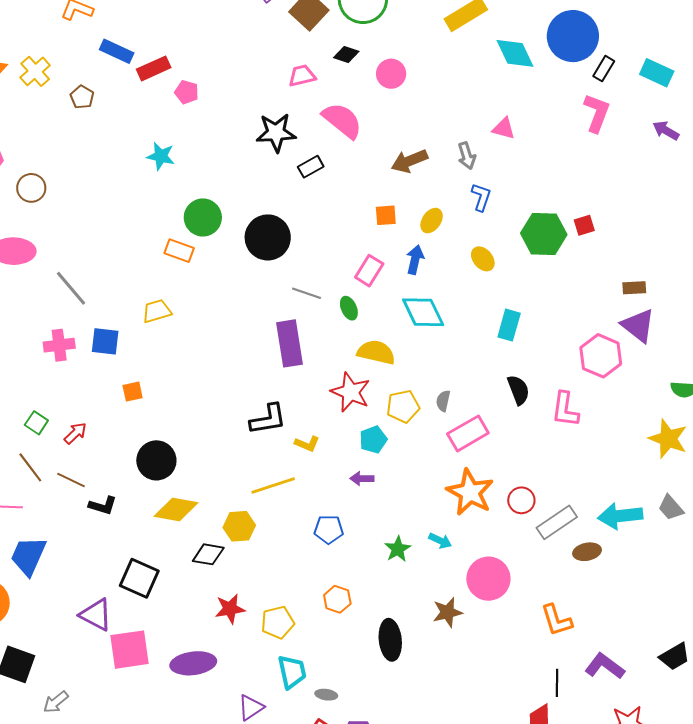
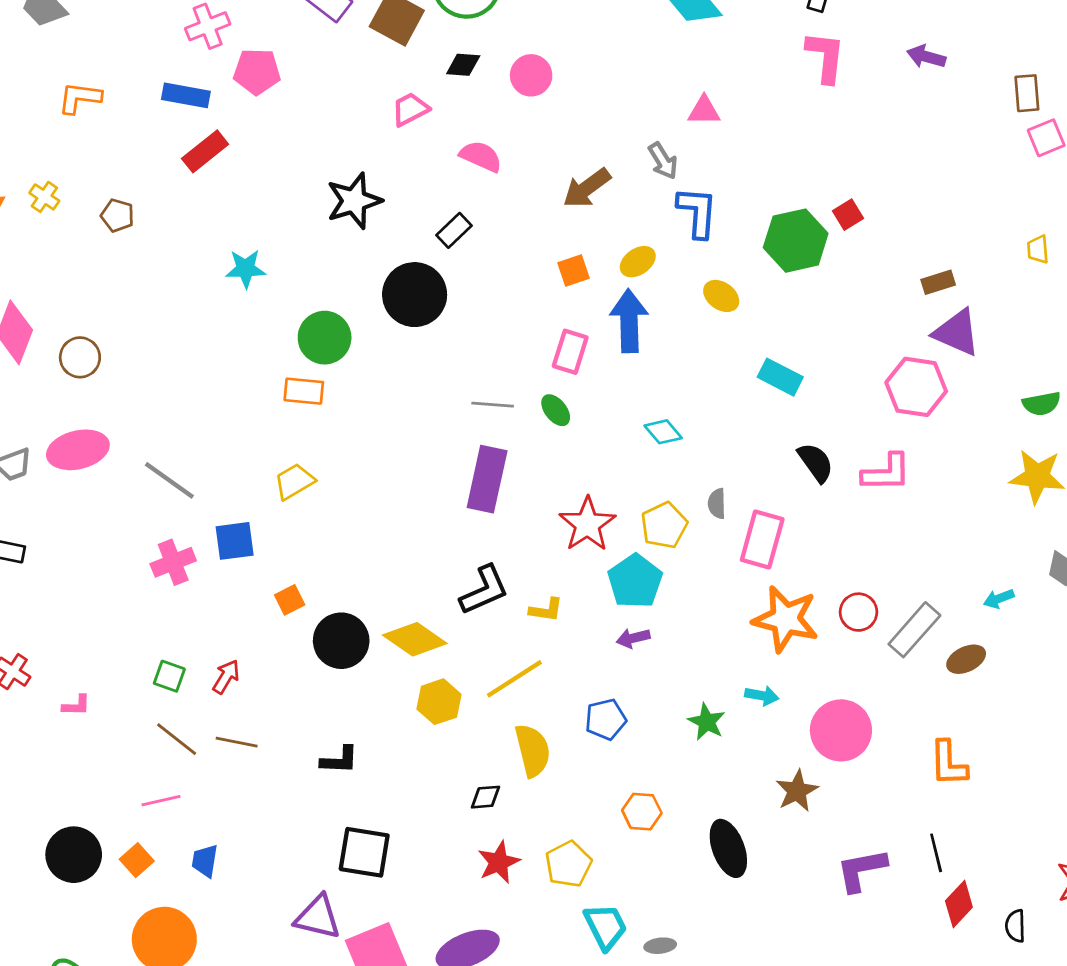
blue rectangle: (117, 51) -> (186, 95), moved
yellow cross: (35, 71) -> (44, 197), size x0.7
pink pentagon: (187, 92) -> (257, 72), moved, size x1.4
pink semicircle: (342, 121) -> (481, 156), size x0.7
black star: (276, 133) -> (354, 201), moved
blue L-shape: (481, 197) -> (697, 212), size x1.4
yellow ellipse: (432, 221) -> (638, 262), turned 35
black circle: (268, 237) -> (415, 295), moved
blue arrow: (415, 260) -> (629, 321), size x1.5
cyan diamond: (423, 312) -> (663, 432), moved, size x0.6
cyan rectangle: (509, 325) -> (780, 377), turned -64
purple rectangle: (290, 343) -> (487, 479), turned 36
yellow semicircle: (376, 352) -> (533, 750), moved, turned 78
red star: (350, 392) -> (587, 524), turned 30
pink L-shape: (565, 409) -> (886, 473), turned -84
pink rectangle: (468, 433) -> (762, 539), turned -30
cyan pentagon: (373, 440) -> (635, 581), size x1.4
black circle: (156, 460) -> (341, 641), moved
black L-shape: (103, 506) -> (339, 760), moved
yellow diamond: (176, 510) -> (415, 639), moved, turned 39
cyan arrow: (620, 516) -> (999, 599), size x0.5
yellow hexagon: (239, 526) -> (439, 702), moved
black diamond: (208, 554) -> (486, 797), moved, size x0.7
blue trapezoid: (28, 556) -> (205, 861), size x0.6
orange L-shape: (556, 620) -> (948, 763), turned 30
purple L-shape: (605, 666) -> (861, 870), moved, turned -33
black line: (557, 683) -> (936, 853), moved

